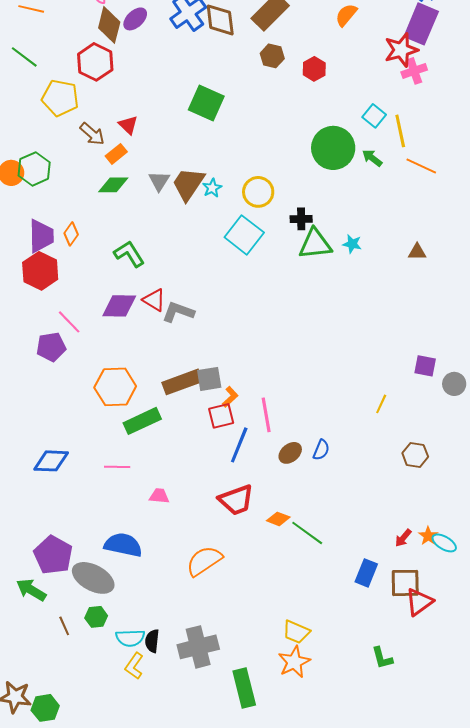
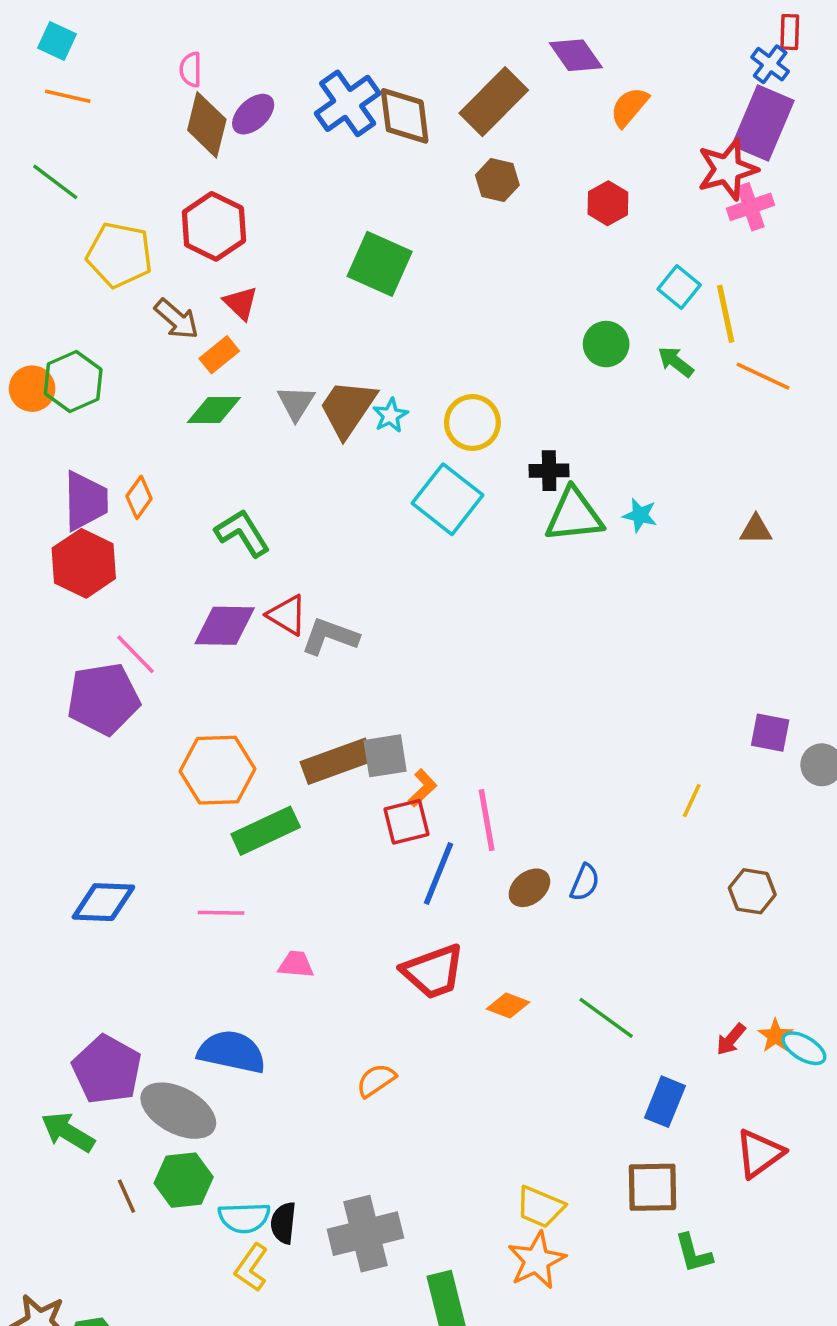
red hexagon: (95, 62) -> (214, 226), moved
red hexagon: (314, 69) -> (608, 203), moved
green circle: (333, 148) -> (606, 344), size x0.6
purple pentagon: (51, 347) -> (103, 699), size x1.4
green line: (307, 533) -> (606, 1018), moved
orange semicircle: (204, 561) -> (376, 1080), size x0.6
brown square: (405, 583) -> (652, 1187), moved
green hexagon: (96, 617) -> (184, 1180), size x1.4

